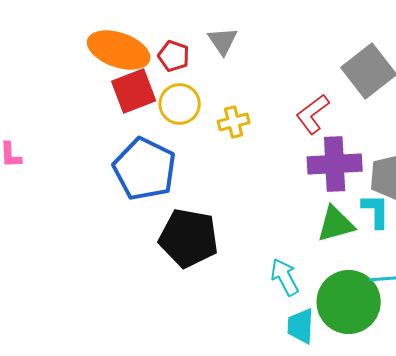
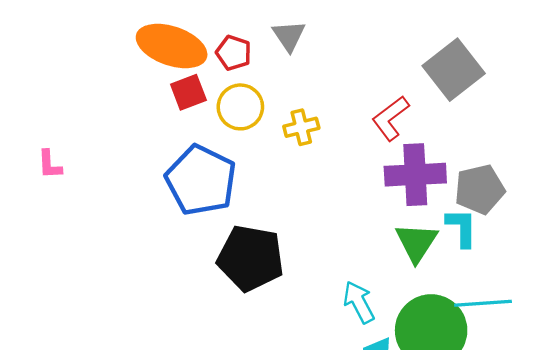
red square: (134, 91) -> (188, 92), size x0.7
green triangle: (336, 224) -> (416, 242), turned -42

